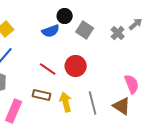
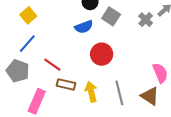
blue semicircle: (51, 31) -> (84, 27), moved
red line: (48, 69) -> (52, 65), moved

